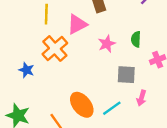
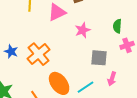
green semicircle: (136, 39) -> (117, 26), moved
orange cross: (55, 49) -> (38, 54), moved

